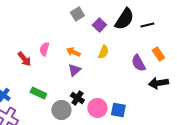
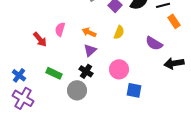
orange rectangle: (158, 54) -> (174, 21), moved
purple semicircle: (138, 63) -> (154, 43), turned -30
black cross: (77, 98) -> (86, 71), moved
pink circle: (97, 108) -> (119, 69), moved

